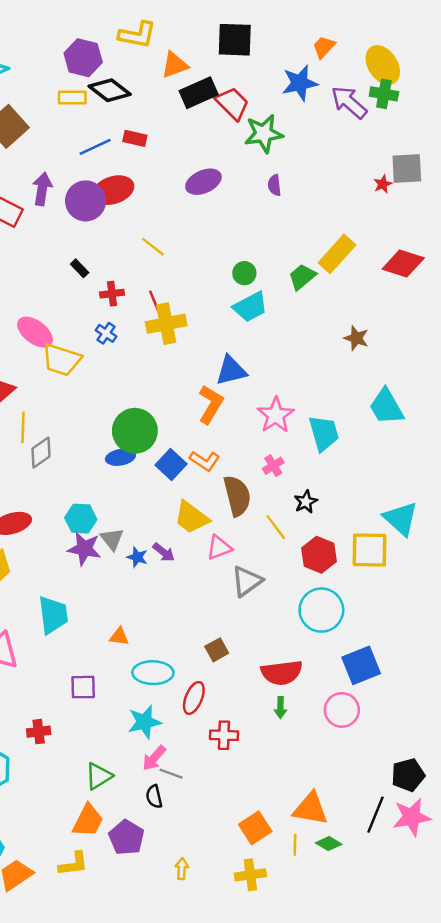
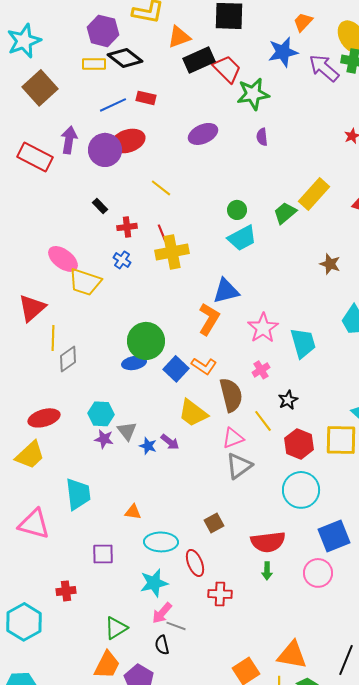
pink triangle: (219, 547) -> (233, 438), moved
purple star: (84, 549) -> (104, 439), size x0.7
red ellipse: (194, 698) -> (195, 563), turned -44

